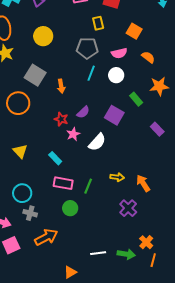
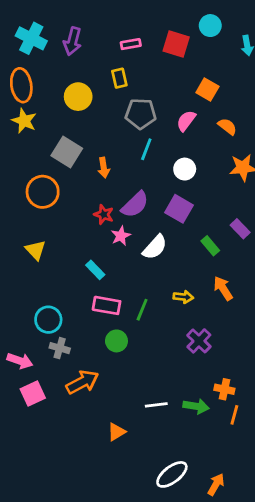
yellow rectangle: (98, 23) -> (119, 78), moved
pink semicircle: (119, 53) -> (186, 121), turned 140
white circle: (116, 75) -> (185, 169), moved
green rectangle: (136, 99) -> (210, 246), moved
purple semicircle: (83, 112) -> (135, 205), size x1.5
yellow triangle: (20, 151) -> (36, 250), moved
orange arrow: (143, 183) -> (223, 288), moved
orange cross: (146, 242) -> (224, 389), turned -32

